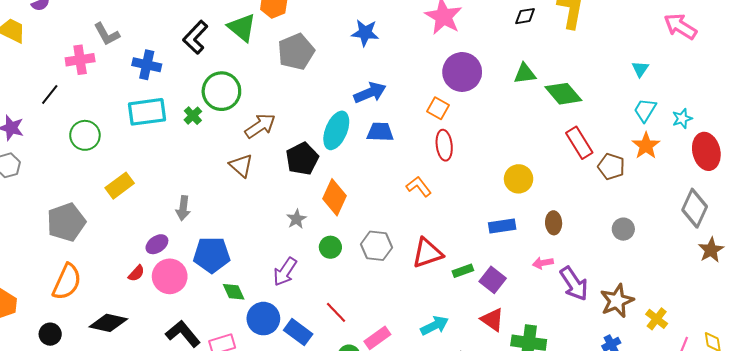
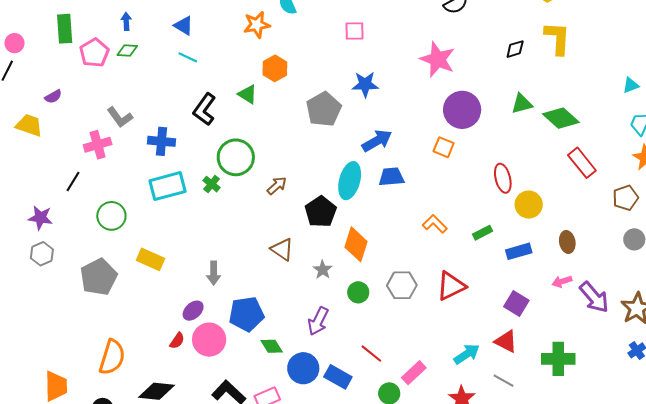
green triangle: (242, 28) -> (248, 94), size x0.7
gray pentagon: (296, 52) -> (324, 109), moved
cyan triangle: (640, 69) -> (631, 85), turned 42
brown arrow: (260, 126) -> (277, 186), size x0.7
red ellipse: (444, 145) -> (503, 178), moved
brown triangle: (241, 166) -> (282, 249), moved
brown pentagon: (611, 167) -> (625, 198), moved, turned -30
yellow rectangle: (120, 186) -> (151, 259), turned 68
gray pentagon: (66, 222) -> (99, 277), moved
green rectangle: (463, 271) -> (482, 233), moved
red triangle: (492, 320) -> (506, 341), moved

